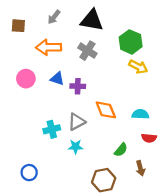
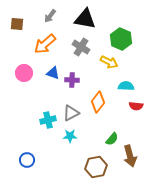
orange arrow: (49, 47) -> (45, 44), turned -40
yellow arrow: (138, 67) -> (109, 62), moved
orange diamond: (106, 110) -> (98, 102), turned 60
cyan semicircle: (140, 114) -> (126, 86), moved
red semicircle: (149, 138) -> (136, 106), moved
brown arrow: (140, 168) -> (130, 156), size x1.5

